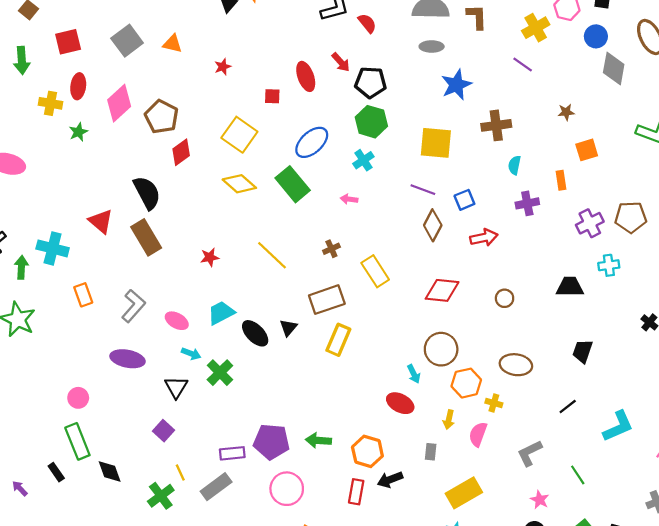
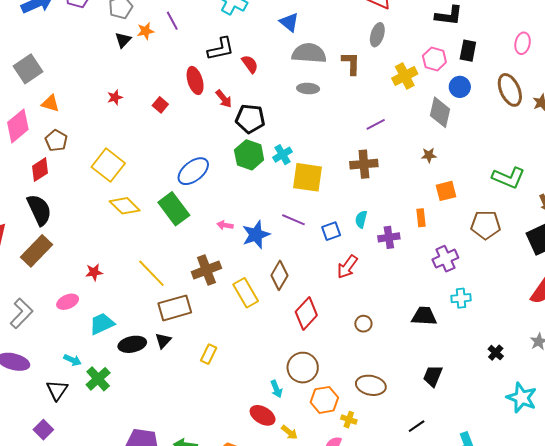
orange triangle: (173, 44) -> (50, 103), moved
purple line: (523, 65) -> (376, 124), moved, turned -66
gray diamond: (614, 69) -> (440, 112), moved
red ellipse: (306, 76) -> (195, 80), moved
blue star: (456, 85) -> (256, 235), moved
red square: (272, 96) -> (160, 105), moved, turned 35
brown pentagon: (162, 117) -> (56, 141), size x0.7
yellow square: (239, 135) -> (108, 165), moved
red diamond: (181, 152) -> (40, 170), moved
cyan cross: (363, 160) -> (282, 155), moved
cyan semicircle: (514, 165) -> (361, 219), moved
brown pentagon: (631, 217) -> (486, 225), moved
brown diamond: (433, 225) -> (279, 275), moved
brown rectangle: (146, 237) -> (36, 251), turned 72
red arrow: (484, 238) -> (347, 267), turned 135
brown cross: (331, 249) -> (206, 270), size x1.8
red diamond: (442, 290) -> (306, 313), turned -56
brown rectangle: (327, 300) -> (175, 308), moved
pink ellipse: (177, 321) -> (68, 302), moved, turned -55
black ellipse: (255, 333) -> (132, 344), turned -60
yellow rectangle: (338, 340) -> (209, 354), size x0.7
yellow arrow: (449, 420) -> (289, 432), moved, turned -66

